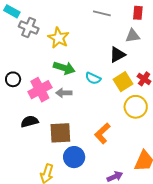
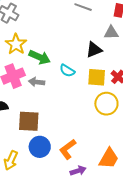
yellow star: (59, 38) -> (16, 44), moved
yellow square: (123, 82) -> (97, 77), turned 30
orange L-shape: (102, 133) -> (68, 149), moved

